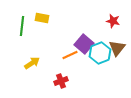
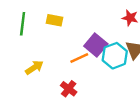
yellow rectangle: (42, 18) -> (54, 20), moved
red cross: (61, 81) -> (69, 89), turned -32

